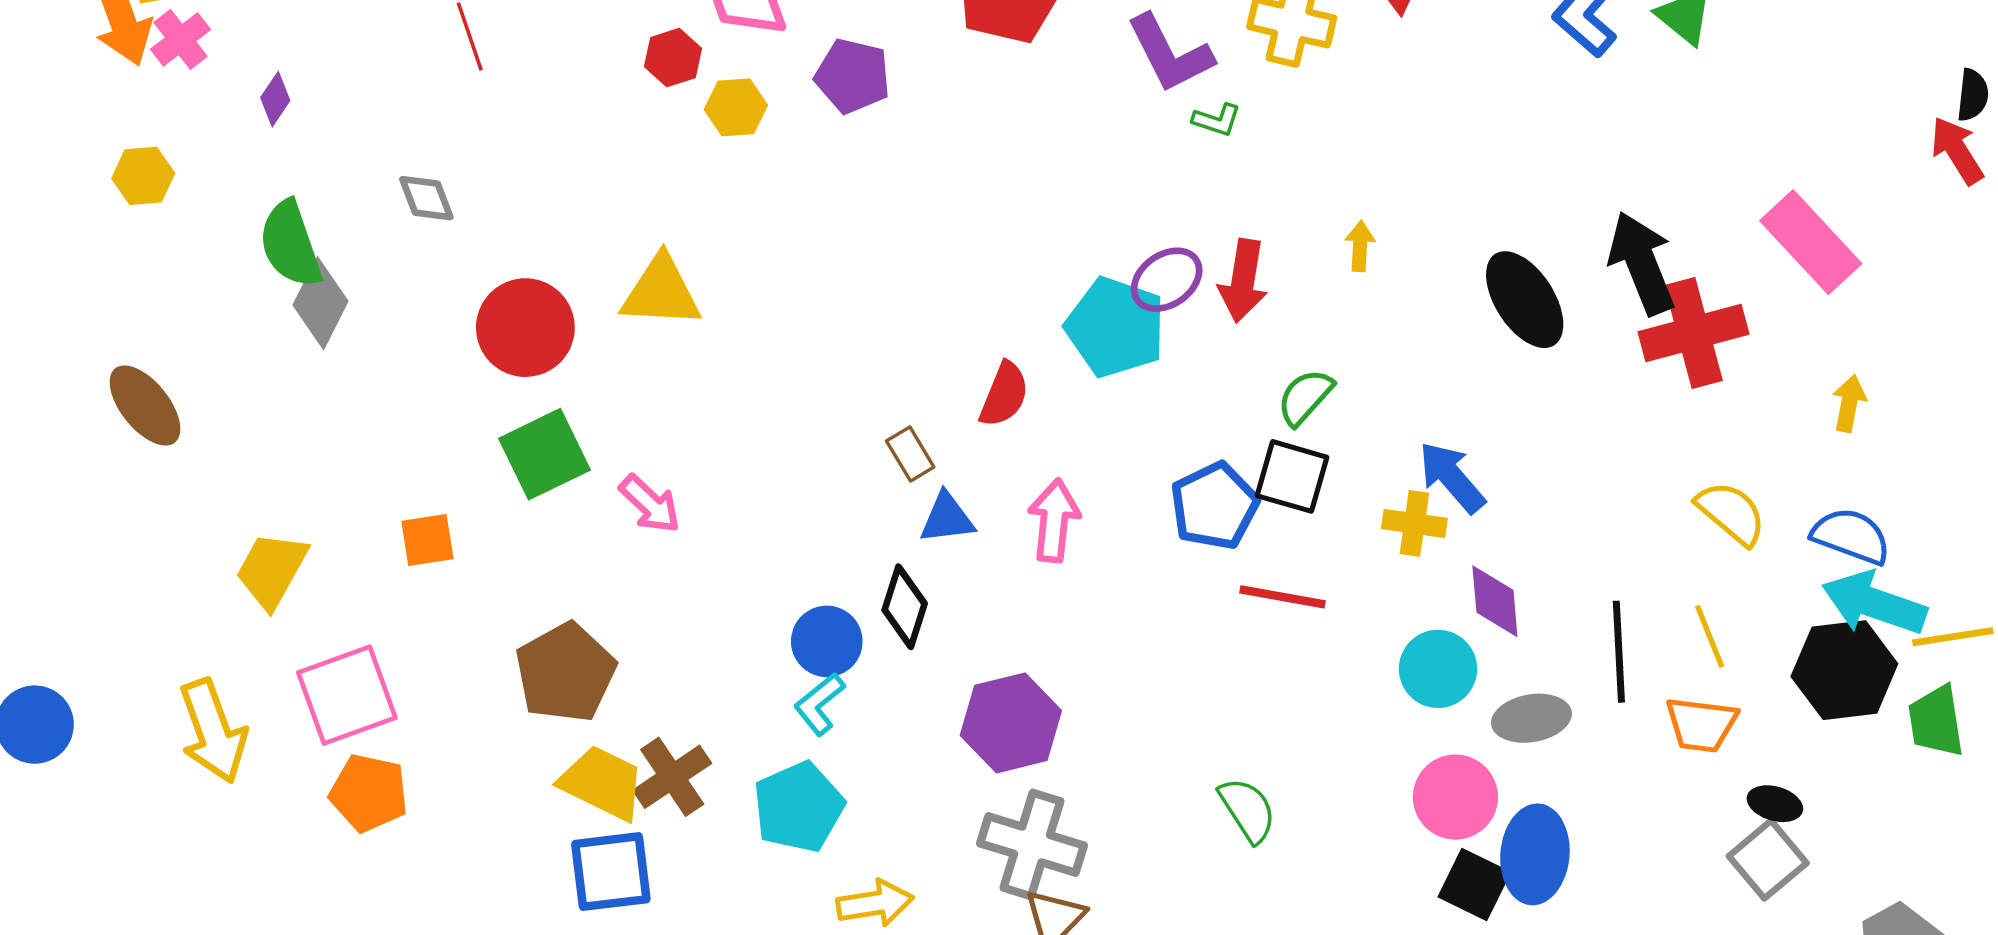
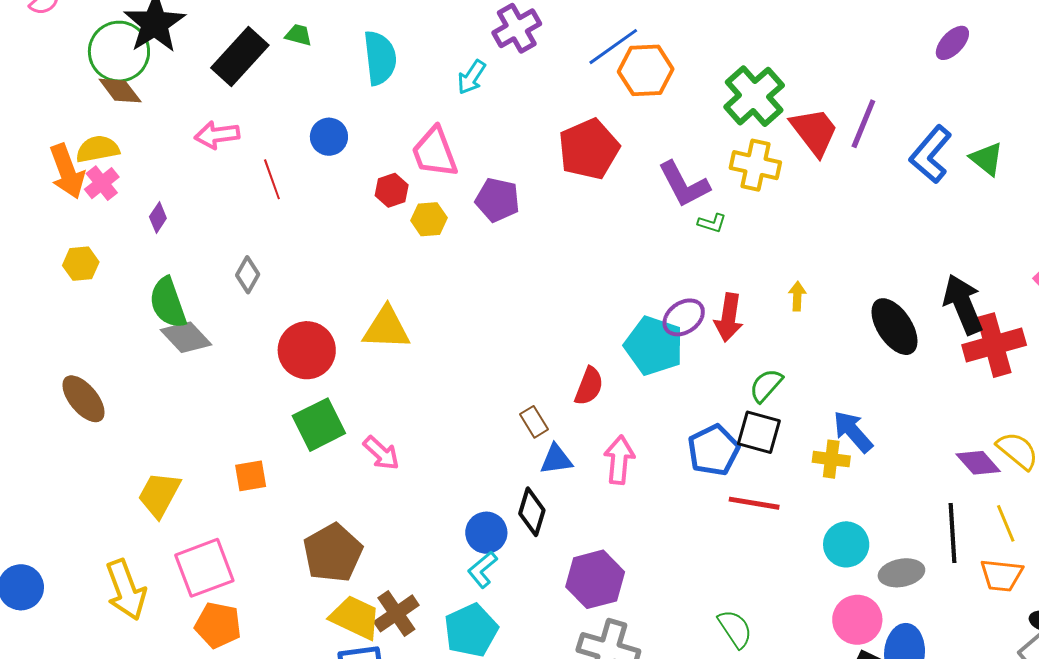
gray diamond: (426, 198) -> (248, 275), turned 51
gray diamond: (321, 303) -> (186, 337), turned -69
purple diamond: (1495, 601) -> (978, 463), moved, turned -36

